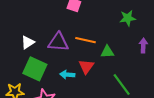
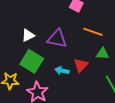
orange line: (85, 40) -> (93, 32), moved

